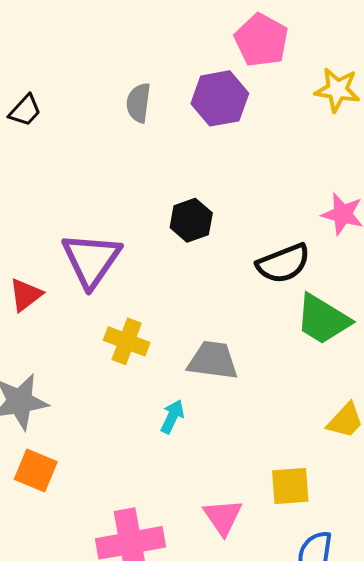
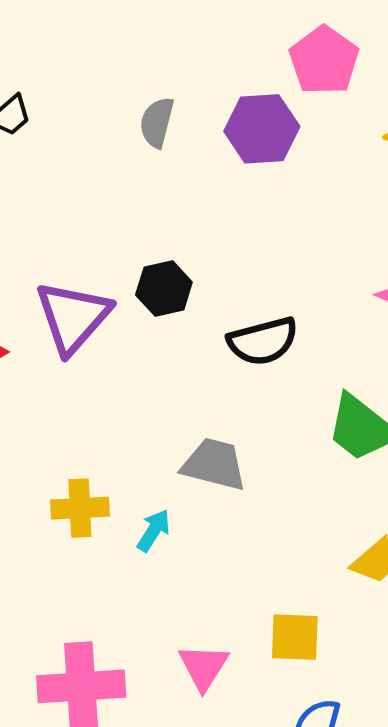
black hexagon: (191, 220) -> (164, 289), moved
black semicircle: (283, 263) -> (263, 341), moved
yellow cross: (127, 341) -> (80, 508), moved, turned -30

